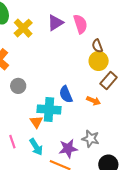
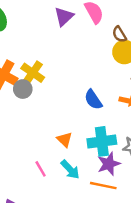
yellow cross: (23, 28) -> (33, 73), moved
gray circle: (18, 86) -> (23, 89), moved
cyan cross: (49, 110) -> (102, 141), moved

